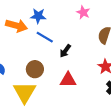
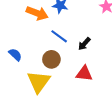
blue line: (45, 37) -> (59, 36), moved

